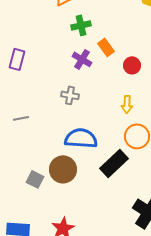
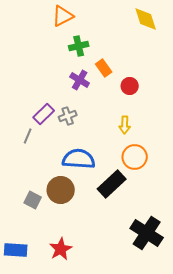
purple rectangle: (17, 59) -> (44, 114), moved, turned 30
gray cross: (70, 95) -> (68, 116), turned -30
gray line: (21, 118) -> (28, 136), moved, turned -56

